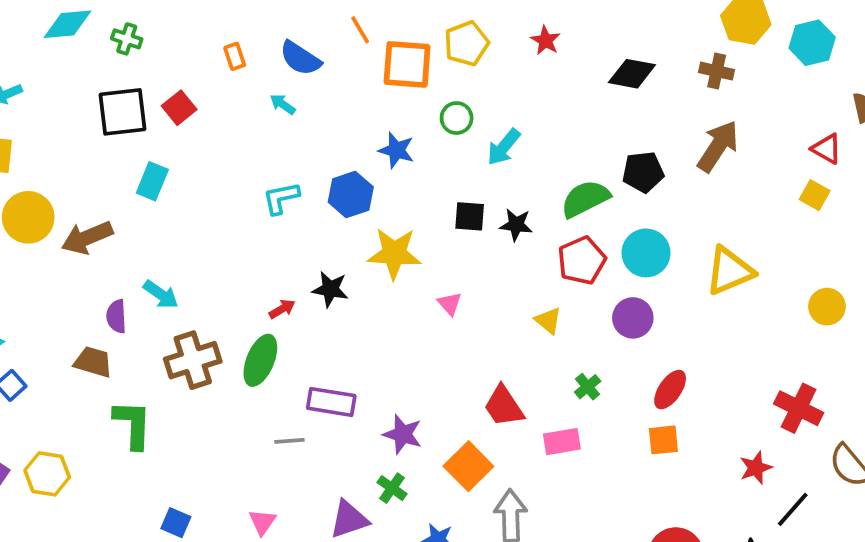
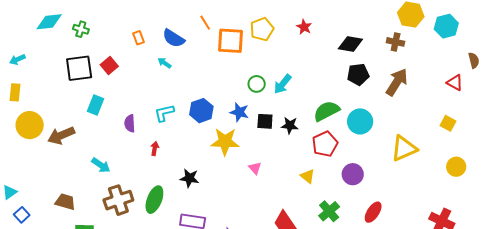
green circle: (457, 118) -> (257, 84), moved
blue star: (396, 150) -> (239, 112), moved
black pentagon: (643, 172) -> (358, 74), moved
yellow square: (815, 195) -> (448, 123), moved
cyan circle: (646, 253) -> (360, 121), moved
black star: (330, 289) -> (189, 178), moved
red arrow: (282, 309) -> (155, 149), moved, turned -48
purple semicircle: (116, 316) -> (130, 123), moved
green cross: (588, 387) -> (329, 211), size x1.5

